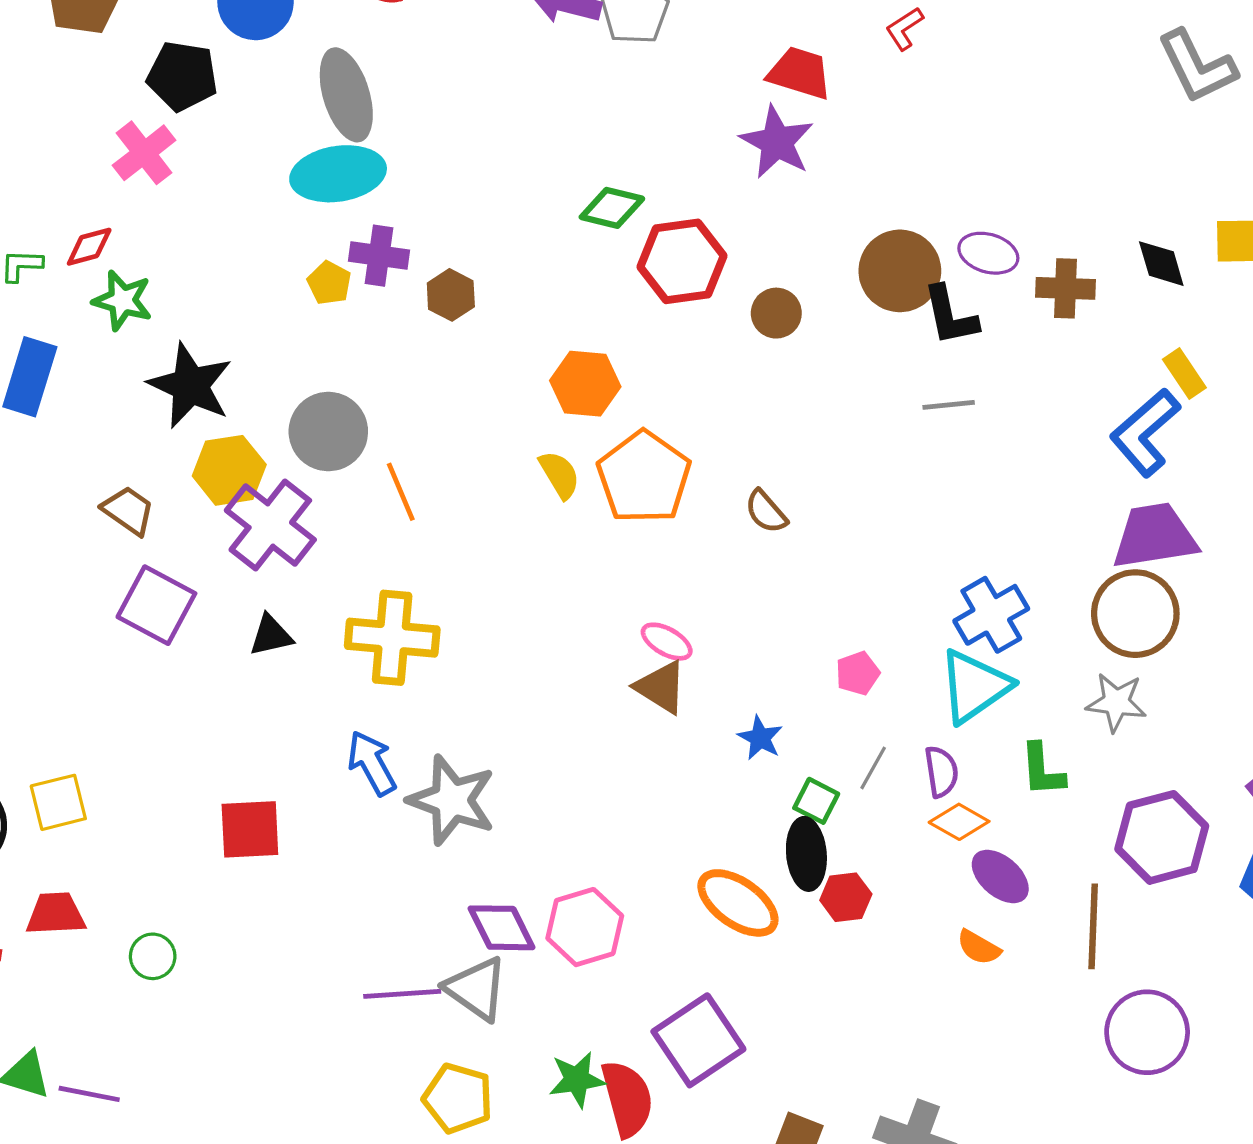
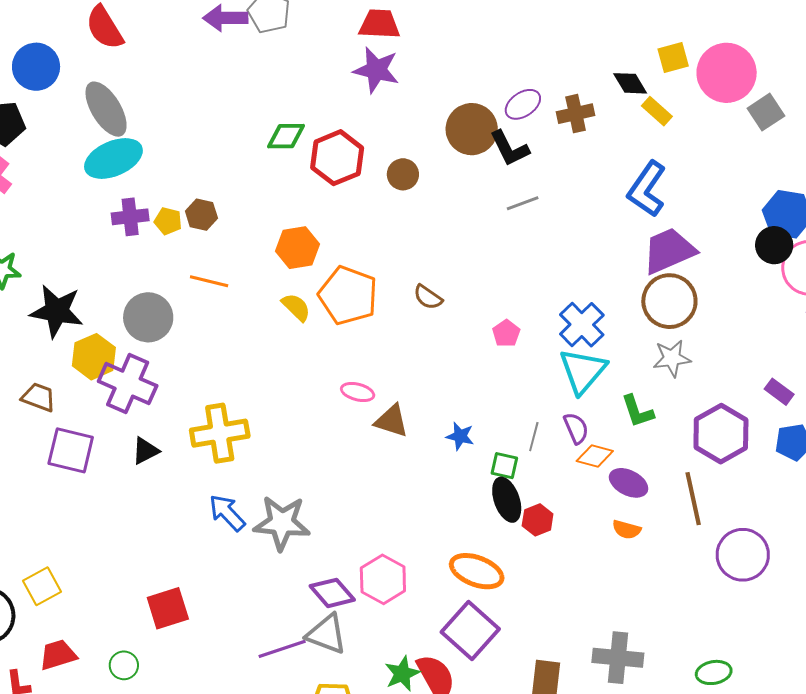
purple ellipse: (988, 253) -> (523, 104), turned -36
purple cross: (379, 256) -> (130, 217), moved
yellow pentagon: (329, 283) -> (168, 221), moved
yellow rectangle: (1184, 374) -> (657, 111), moved
orange line: (401, 492) -> (209, 281), moved, turned -39
pink ellipse: (667, 642) -> (358, 392), moved
pink pentagon: (858, 673) -> (506, 333), moved
red square: (250, 829) -> (168, 608), moved
orange ellipse: (738, 903) -> (477, 571), moved

